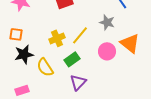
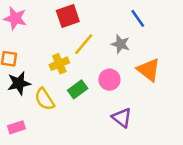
yellow line: (80, 35) -> (84, 44), moved
pink circle: (107, 51) -> (109, 80), moved
purple triangle: (78, 82) -> (122, 118), moved, turned -36

